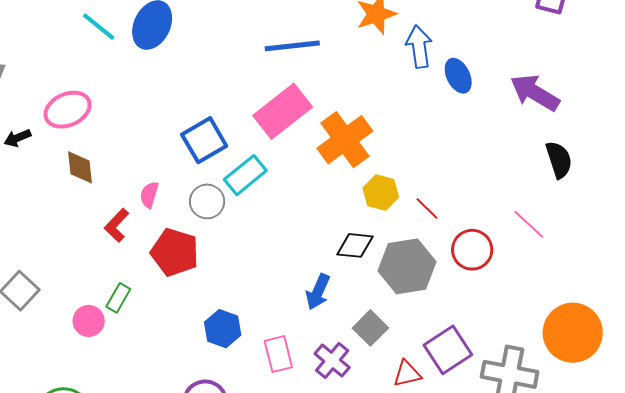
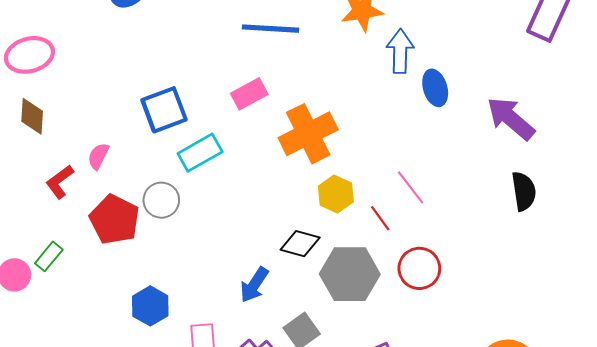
pink rectangle: (283, 111) -> (249, 94), size x0.6
gray circle: (207, 201) -> (161, 200), moved
pink line: (529, 224) -> (411, 187), moved

